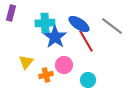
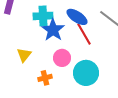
orange cross: (46, 75) -> (45, 78), moved
cyan circle: (88, 80) -> (86, 73), size x1.6

